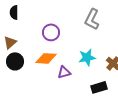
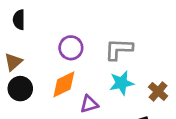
gray L-shape: (92, 19) -> (119, 49), moved, turned 65
orange diamond: (46, 58) -> (64, 84), turned -30

